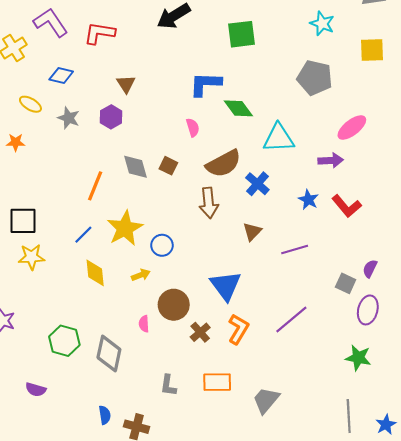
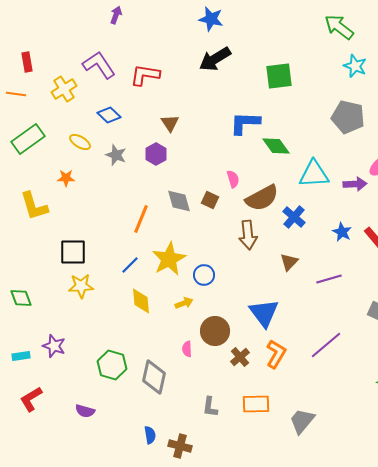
blue diamond: (61, 76) -> (109, 115), turned 30
pink semicircle: (193, 128) -> (233, 179), moved
purple arrow: (331, 160) -> (355, 184), moved

